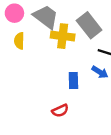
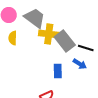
gray rectangle: (89, 25) -> (65, 41), moved

